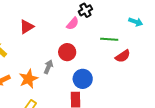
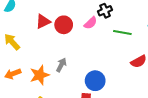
green line: (109, 39) -> (122, 33), moved
red circle: (67, 52) -> (64, 25), moved

